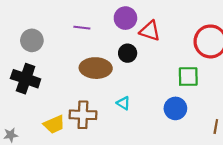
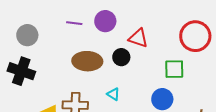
purple circle: (125, 18) -> (105, 21), moved
red triangle: (150, 31) -> (138, 38), moved
black circle: (128, 53) -> (121, 57), moved

